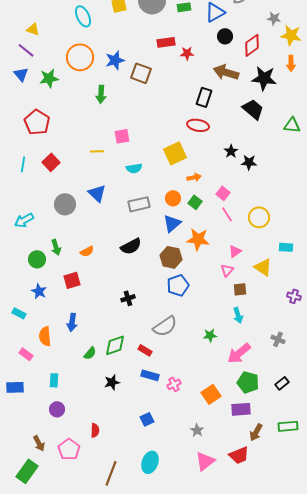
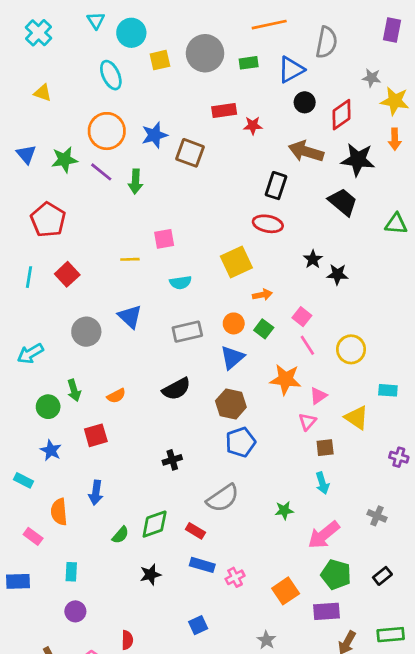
purple line: (26, 50) -> (101, 172), moved
orange star: (198, 239) -> (286, 379), moved

